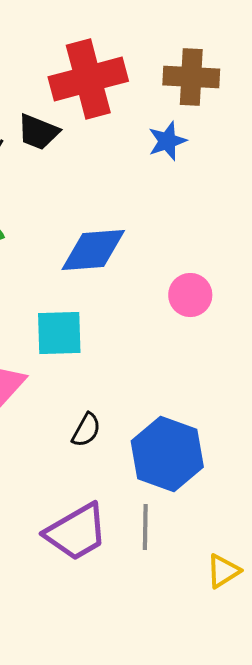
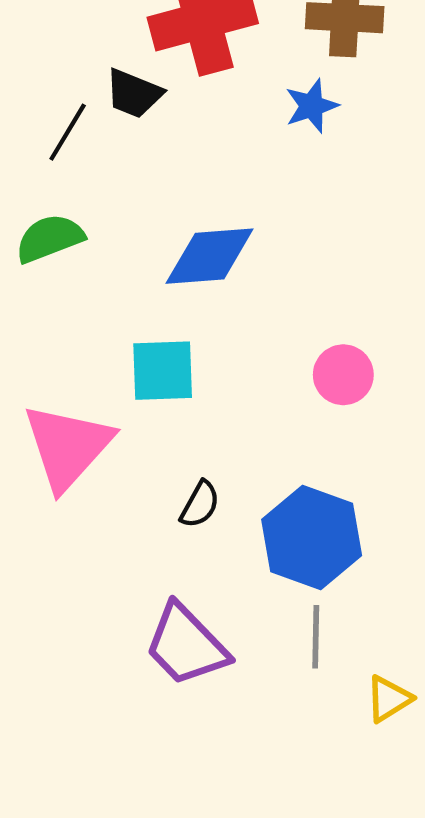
pink circle: (190, 295) -> (343, 375), moved
gray line: (145, 527) -> (316, 637), moved
purple trapezoid: (76, 532) -> (186, 645), turned 76

